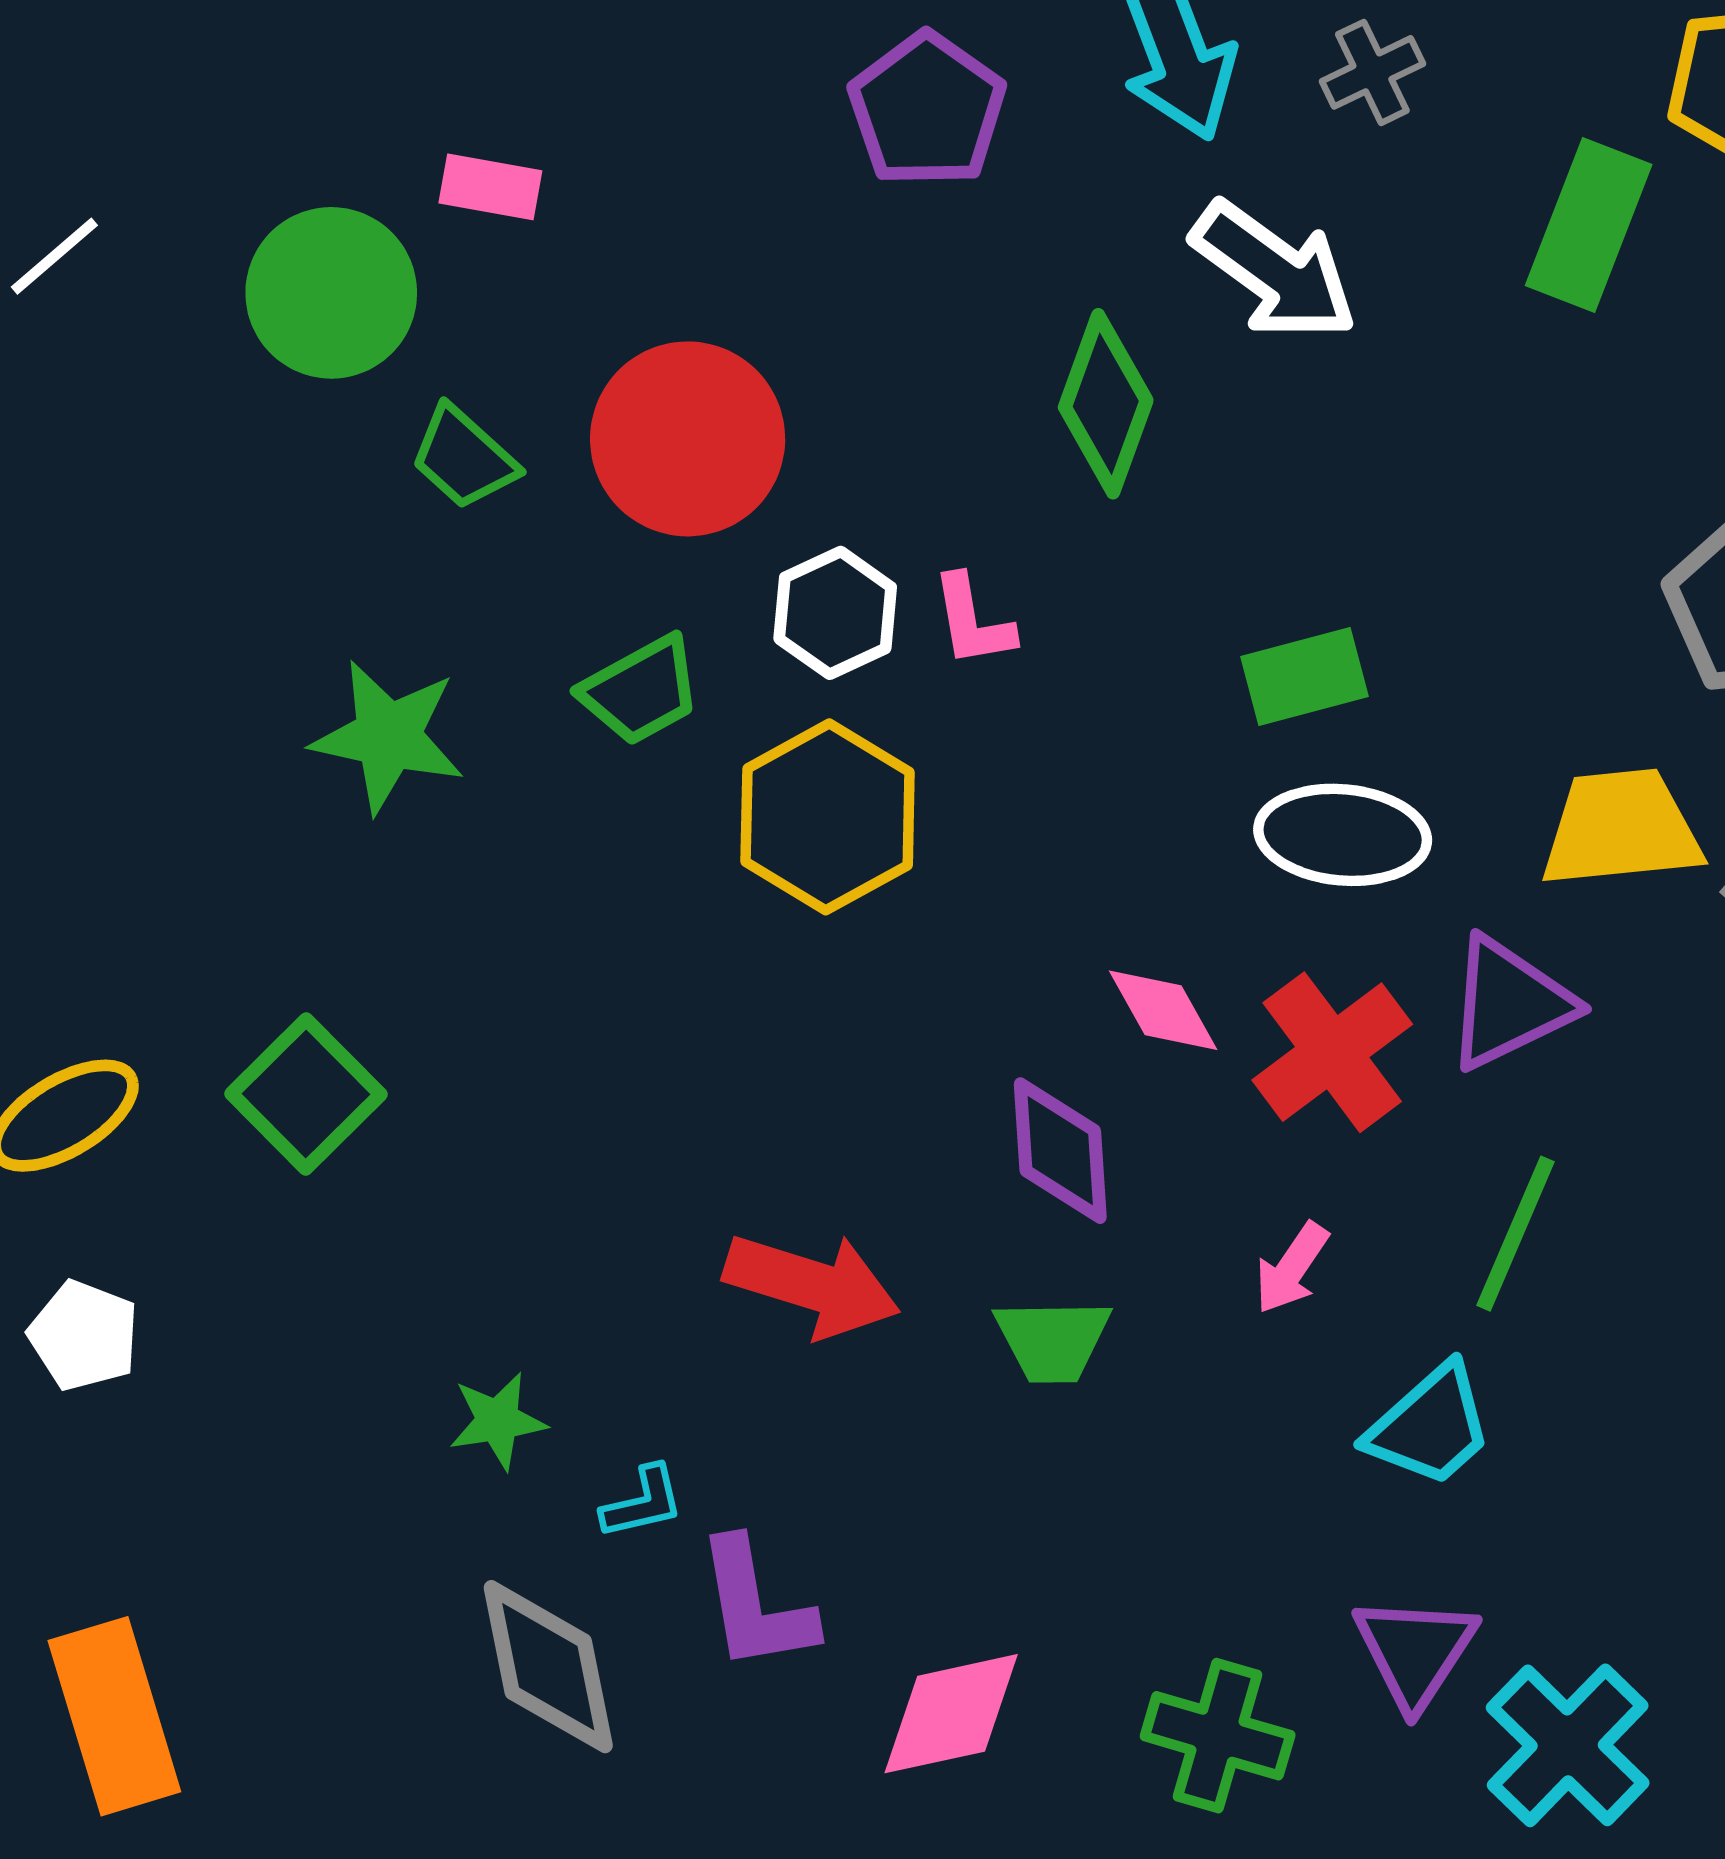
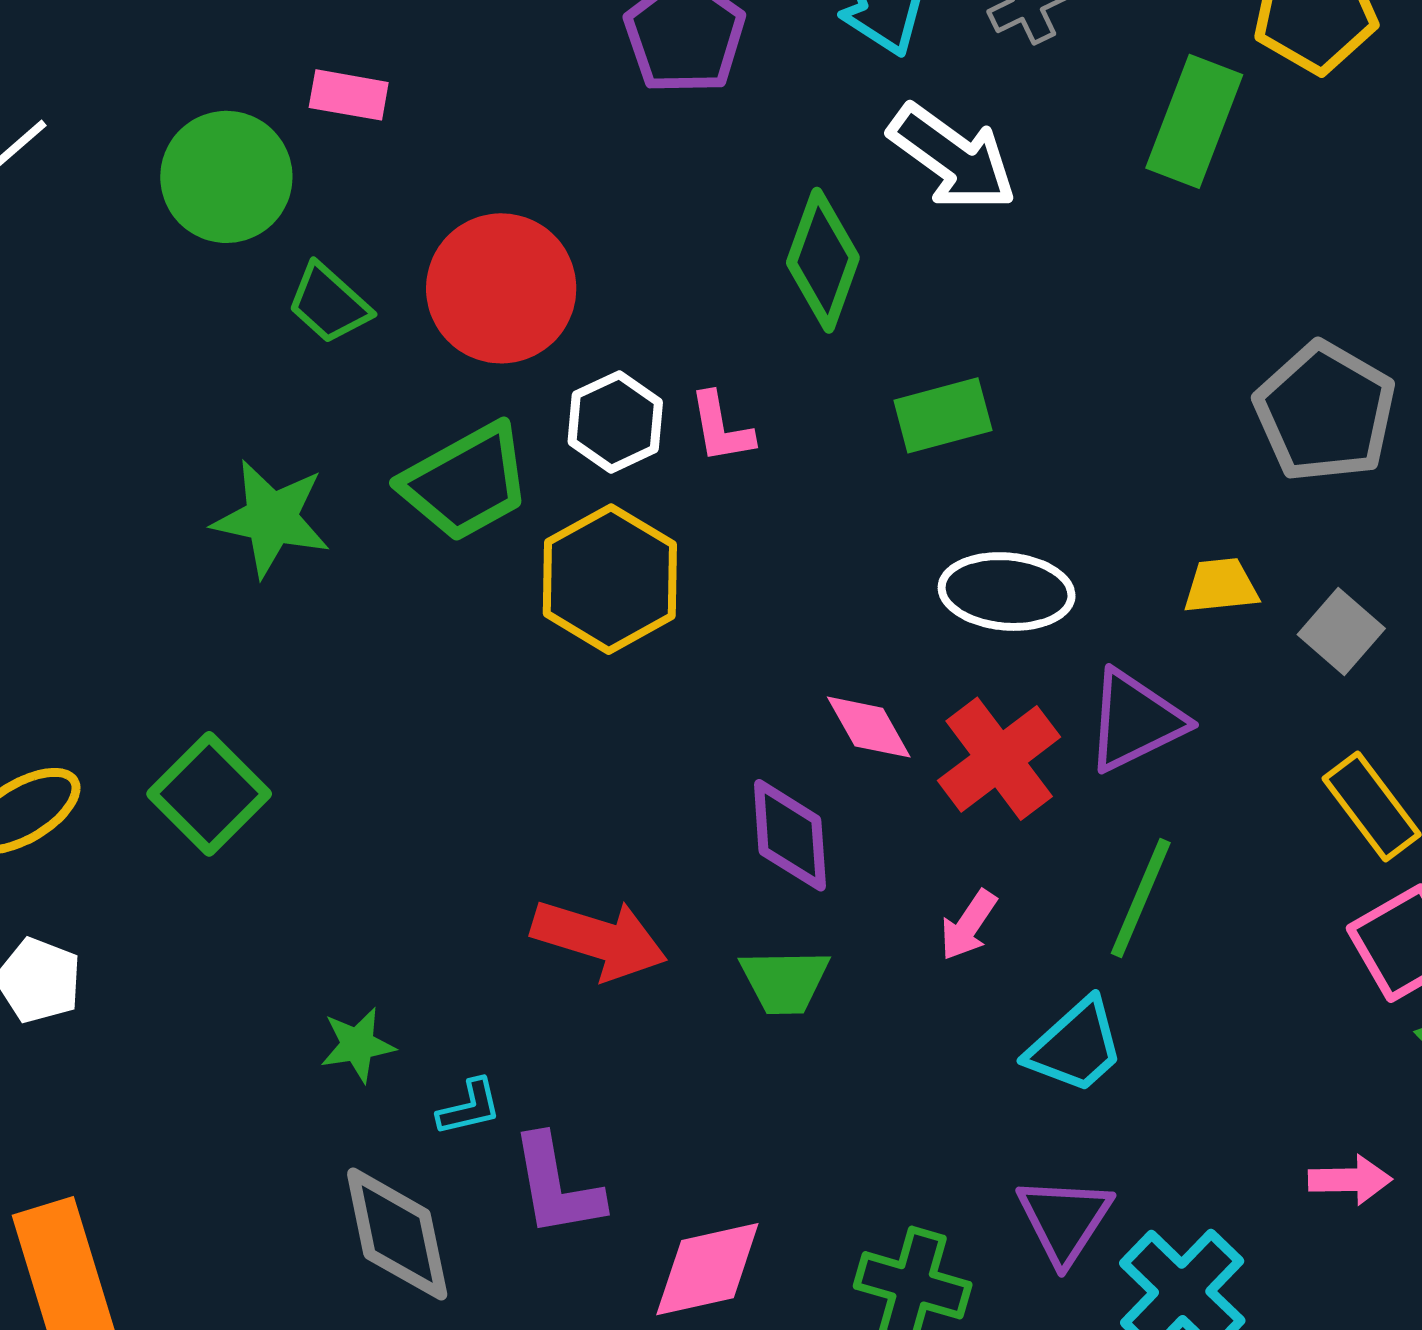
green rectangle: (1305, 676) -> (943, 415), moved
green trapezoid: (641, 690) -> (466, 482), size x1.4
yellow trapezoid: (1621, 828) -> (1221, 586), size x0.6

